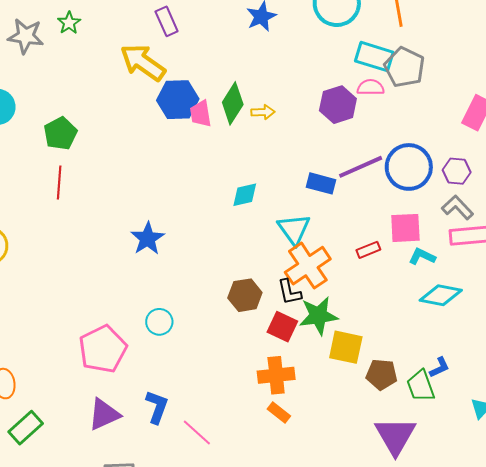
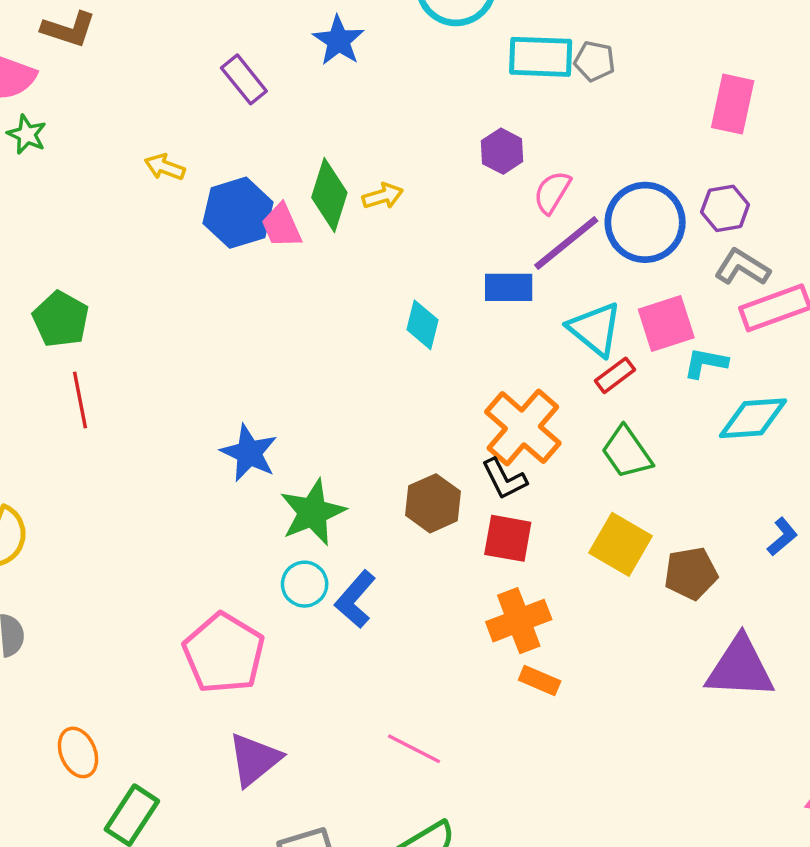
purple rectangle: (167, 21) -> (244, 79), moved
yellow arrow: (143, 62) -> (165, 167), size x0.5
gray pentagon: (404, 67) -> (595, 61), size x0.6
pink semicircle: (371, 87) -> (552, 192), moved, turned -44
purple hexagon: (338, 105) -> (502, 151), size x0.7
cyan diamond: (245, 195) -> (422, 325), moved, turned -48
cyan triangle: (294, 229) -> (595, 329), moved
green star: (318, 316) -> (313, 512), moved
yellow square: (346, 347) -> (621, 544), turned 33
green trapezoid: (421, 386) -> (627, 452), moved
blue L-shape: (157, 407) -> (355, 599), moved, turned -144
purple triangle: (395, 436) -> (740, 668), turned -42

